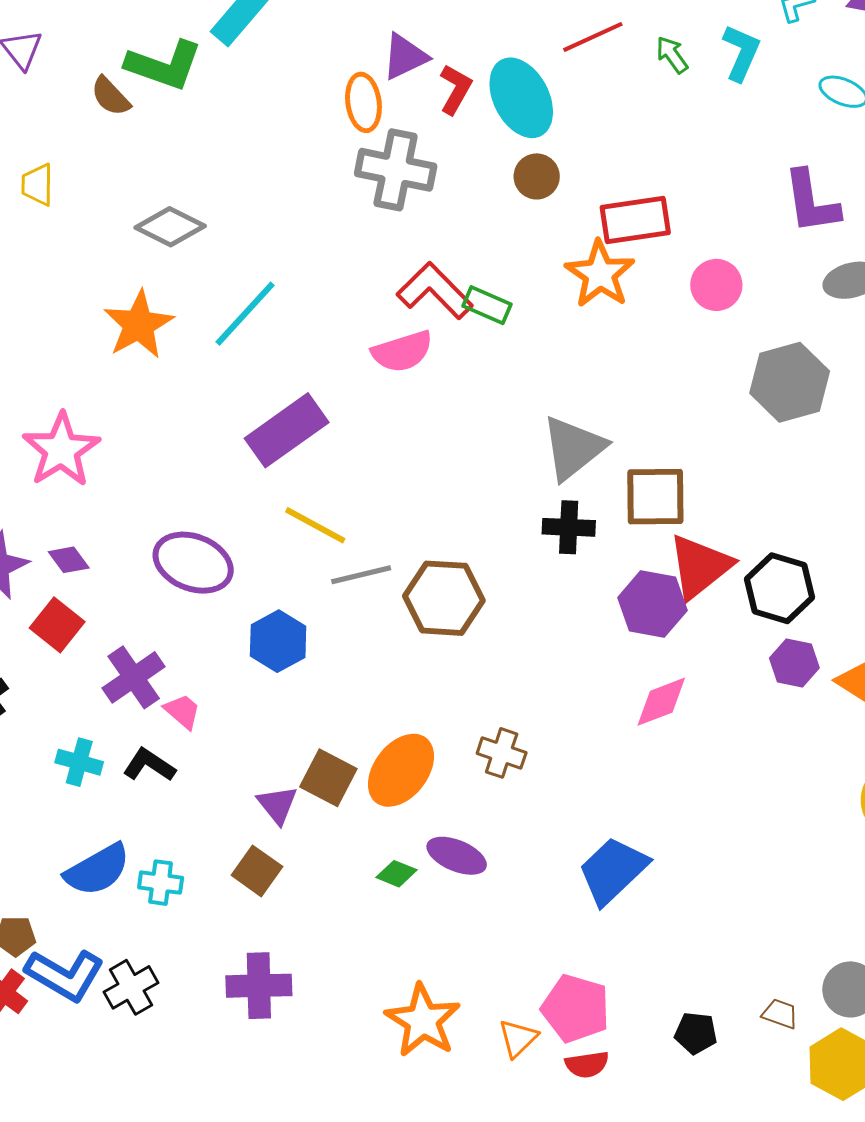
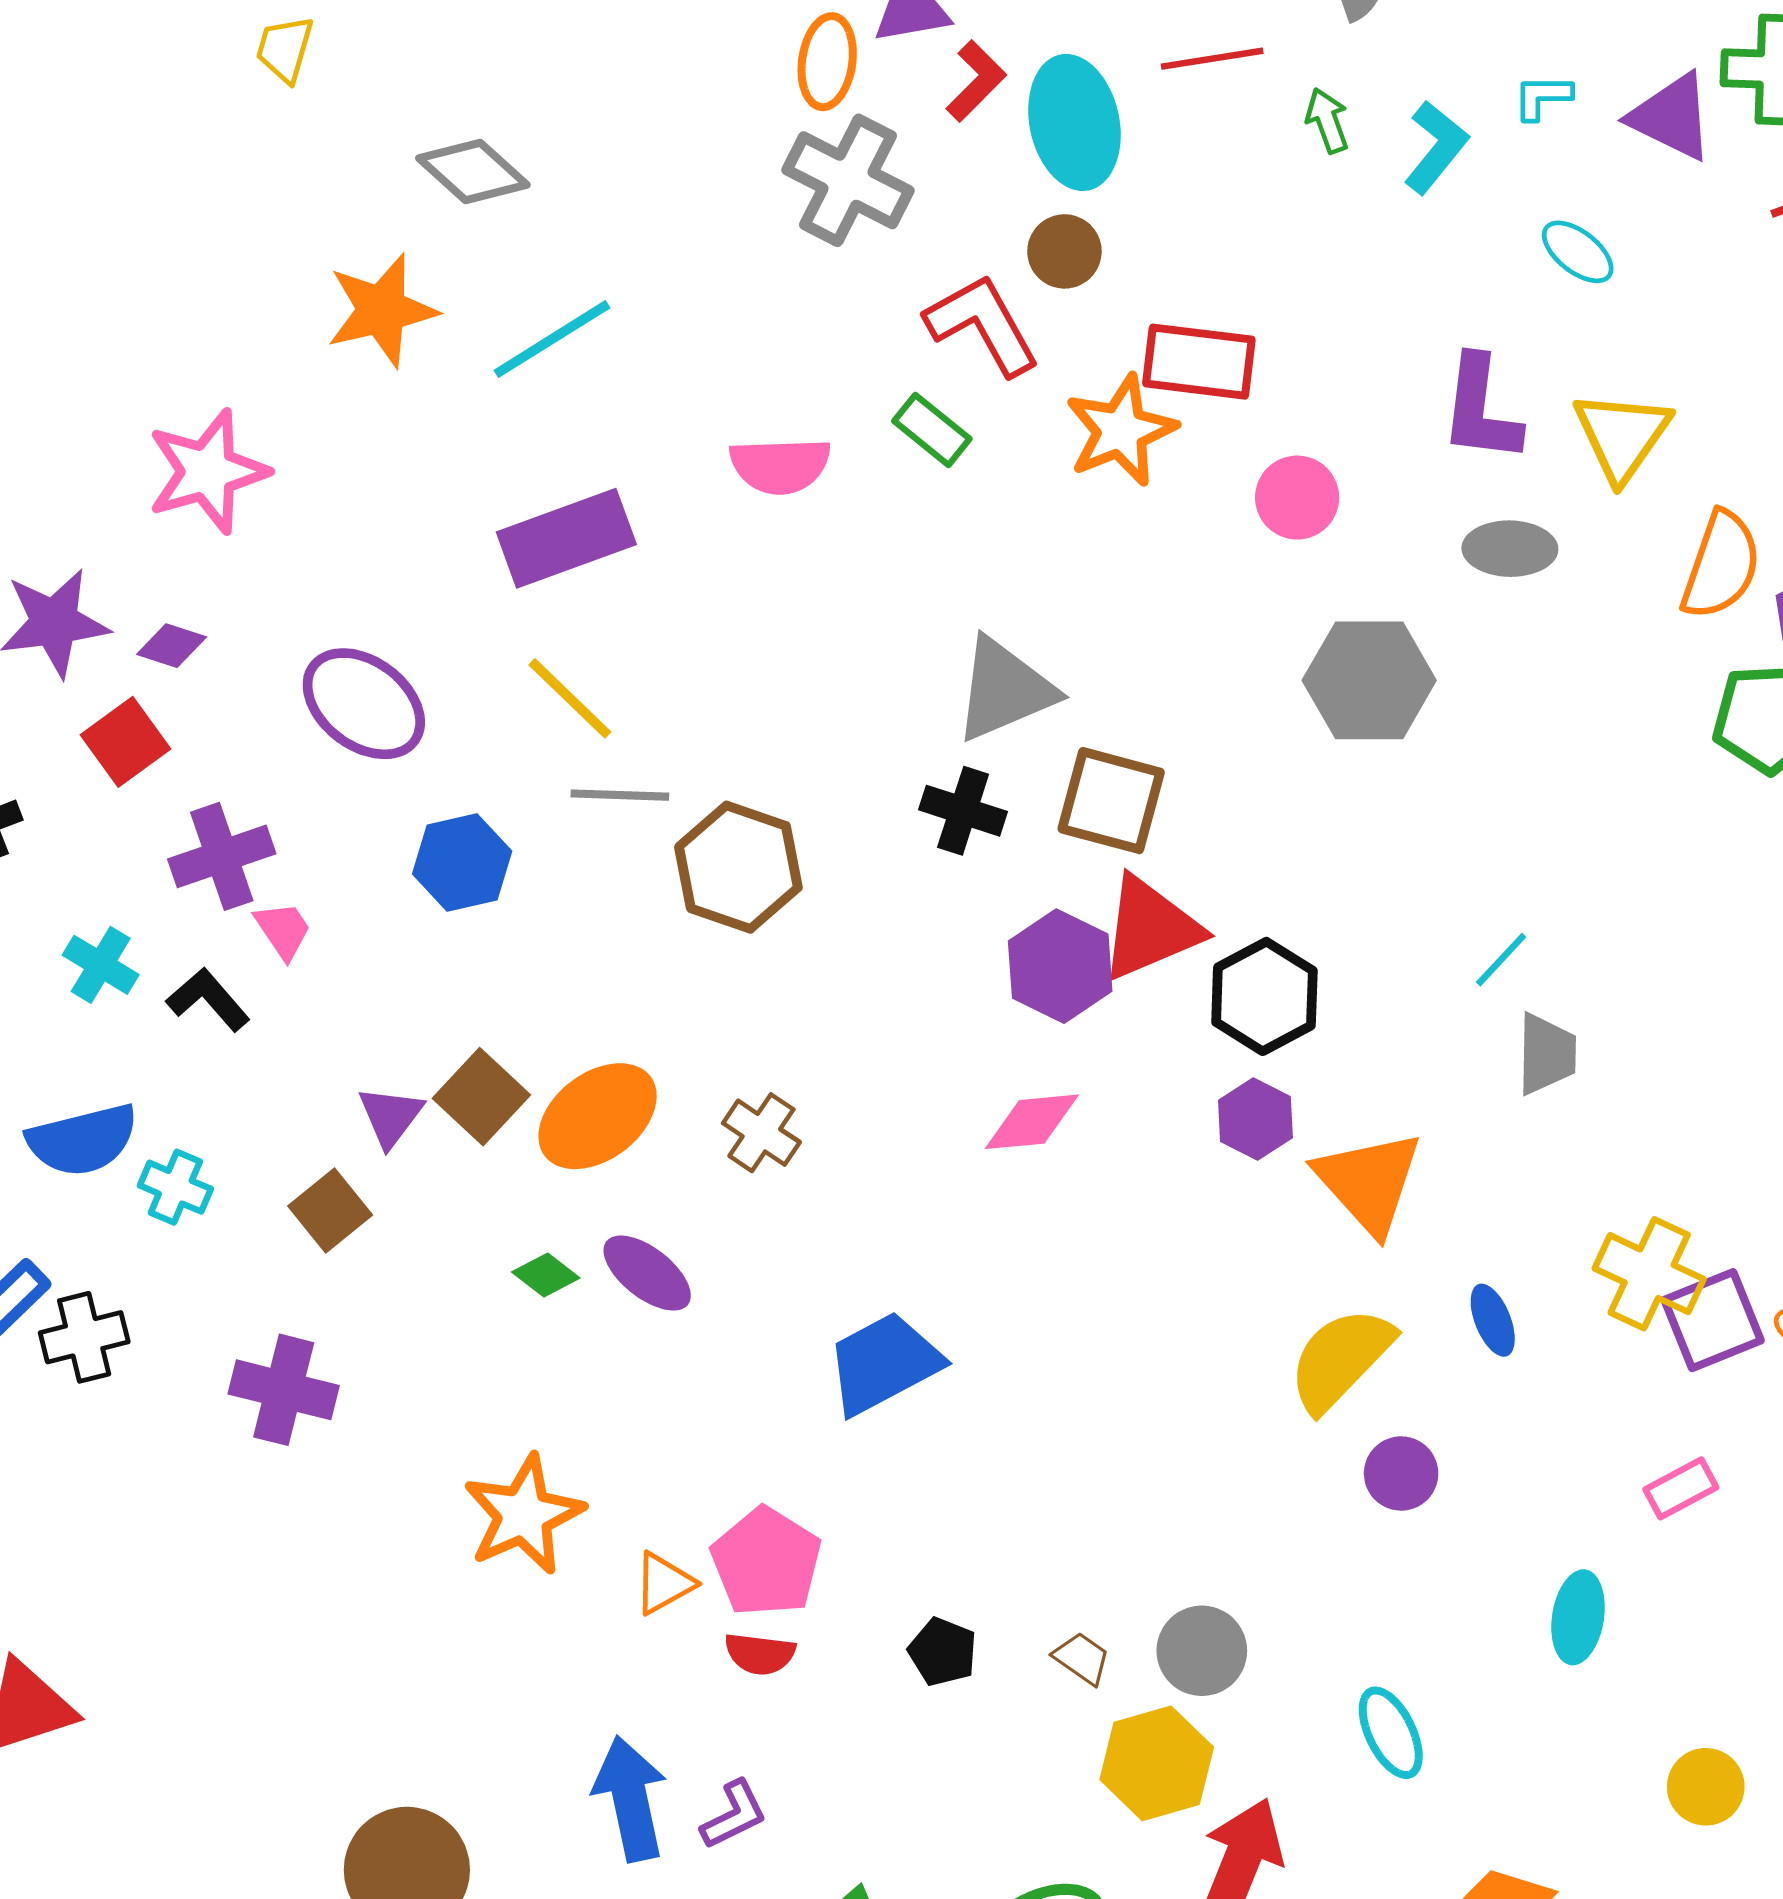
red L-shape: (435, 291) -> (982, 325), moved
purple diamond: (69, 560) -> (172, 646), turned -51

